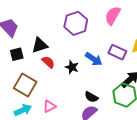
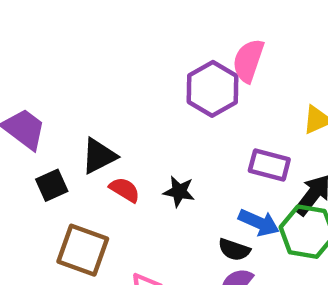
purple hexagon: (76, 23) -> (212, 89), moved
purple rectangle: (117, 52) -> (269, 165), moved
blue arrow: (94, 59) -> (259, 223), moved

